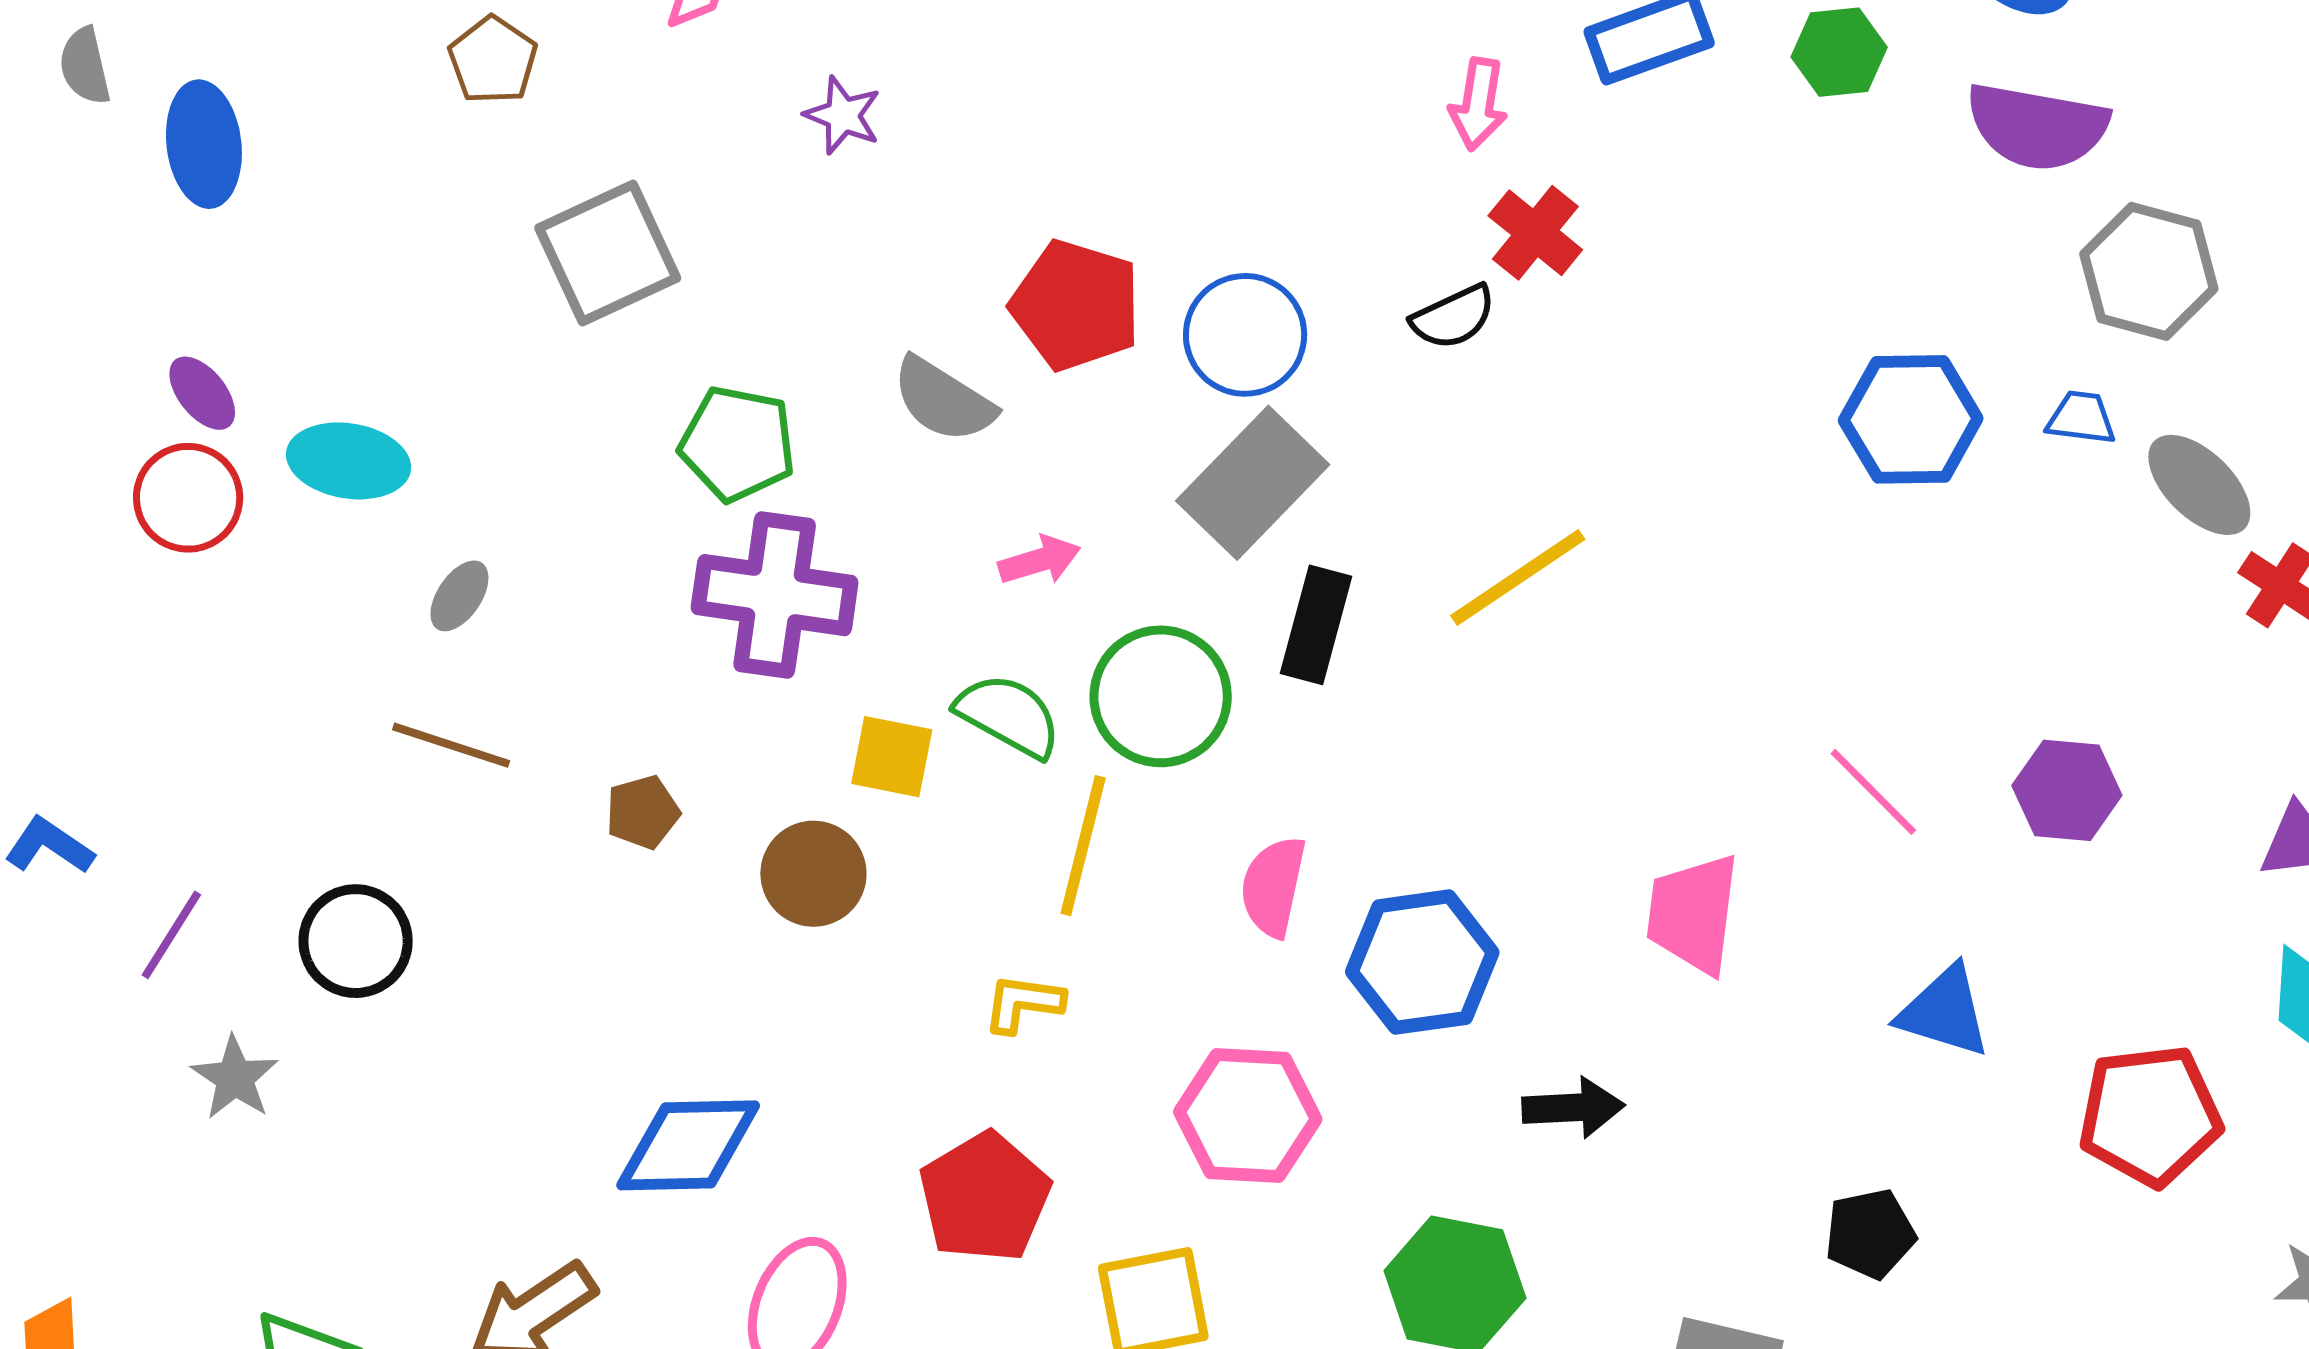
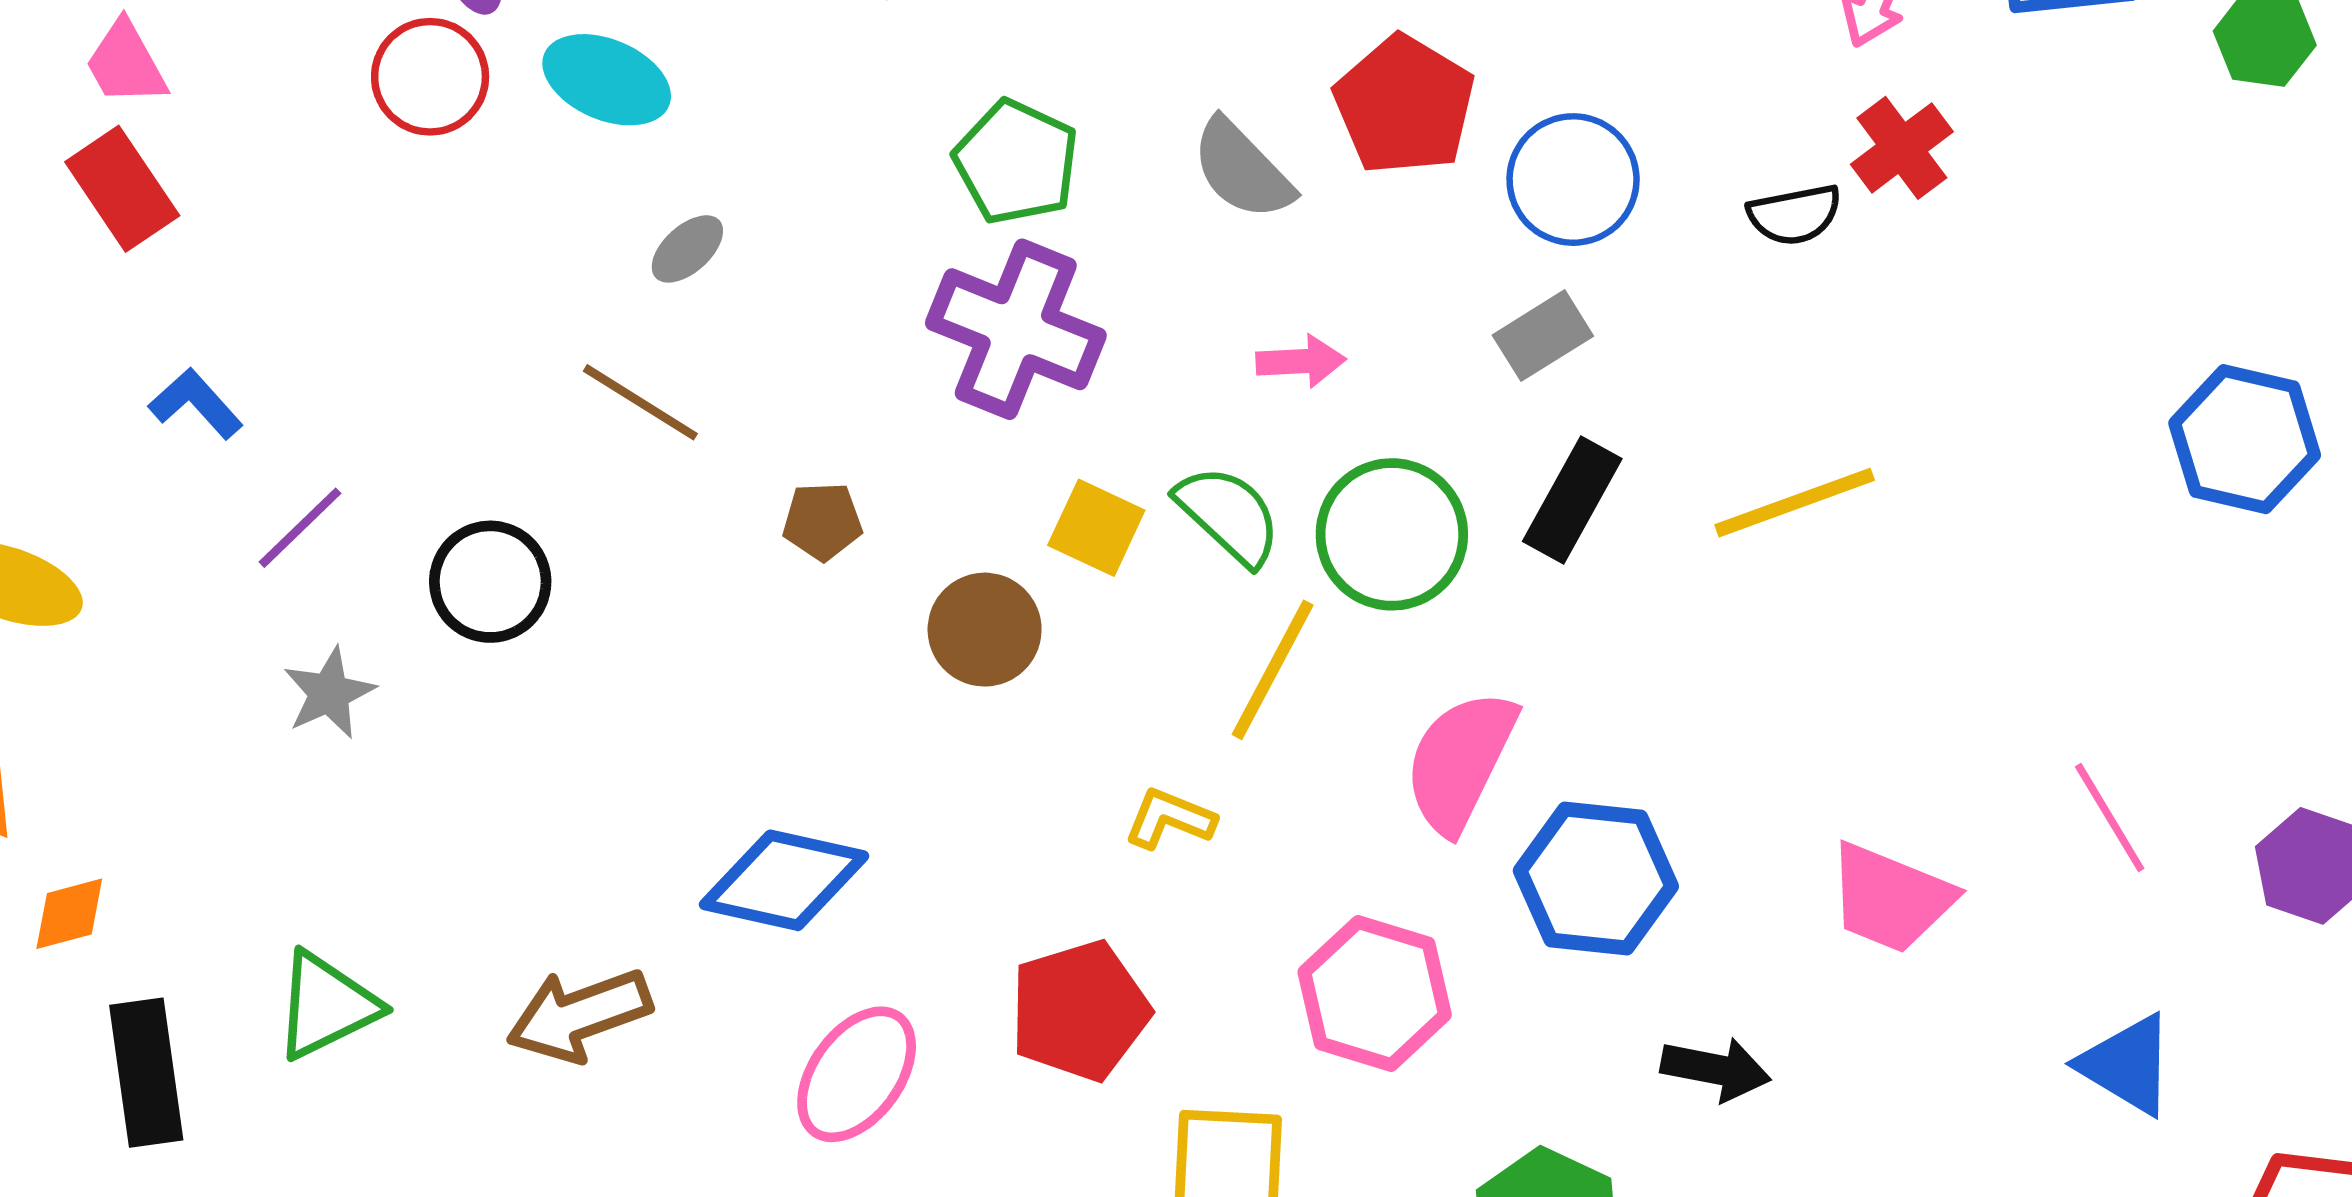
gray rectangle: (1253, 483) -> (1543, 336), size x0.6
pink semicircle: (1273, 886) -> (1460, 761), size x1.4
pink trapezoid: (1693, 914) -> (1891, 898), turned -89

